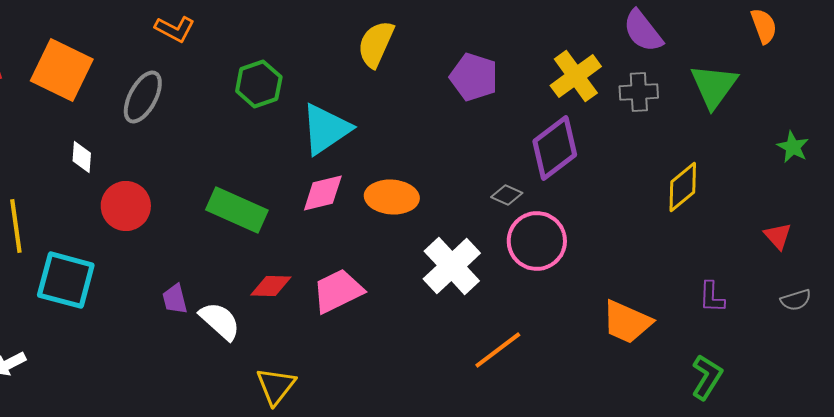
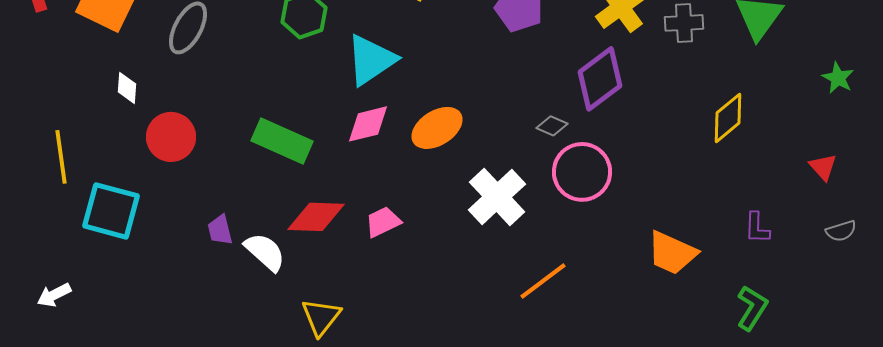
orange ellipse: (392, 197) -> (437, 128), turned -36
red diamond: (271, 286) -> (316, 217), size x1.4
pink trapezoid: (338, 291) -> (383, 222), size x0.7

